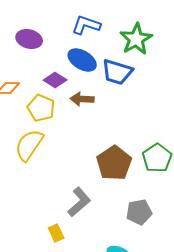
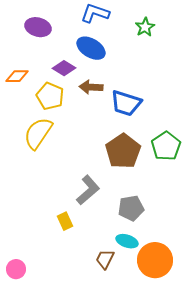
green star: (136, 39) -> (145, 27), size x0.6
blue trapezoid: (117, 72) -> (126, 103), moved
gray pentagon: (139, 212) -> (131, 208), moved

